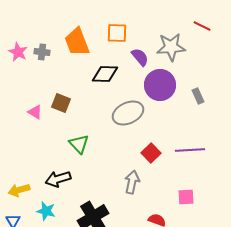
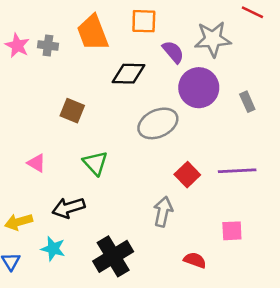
pink triangle: (35, 112) -> (36, 163), moved

